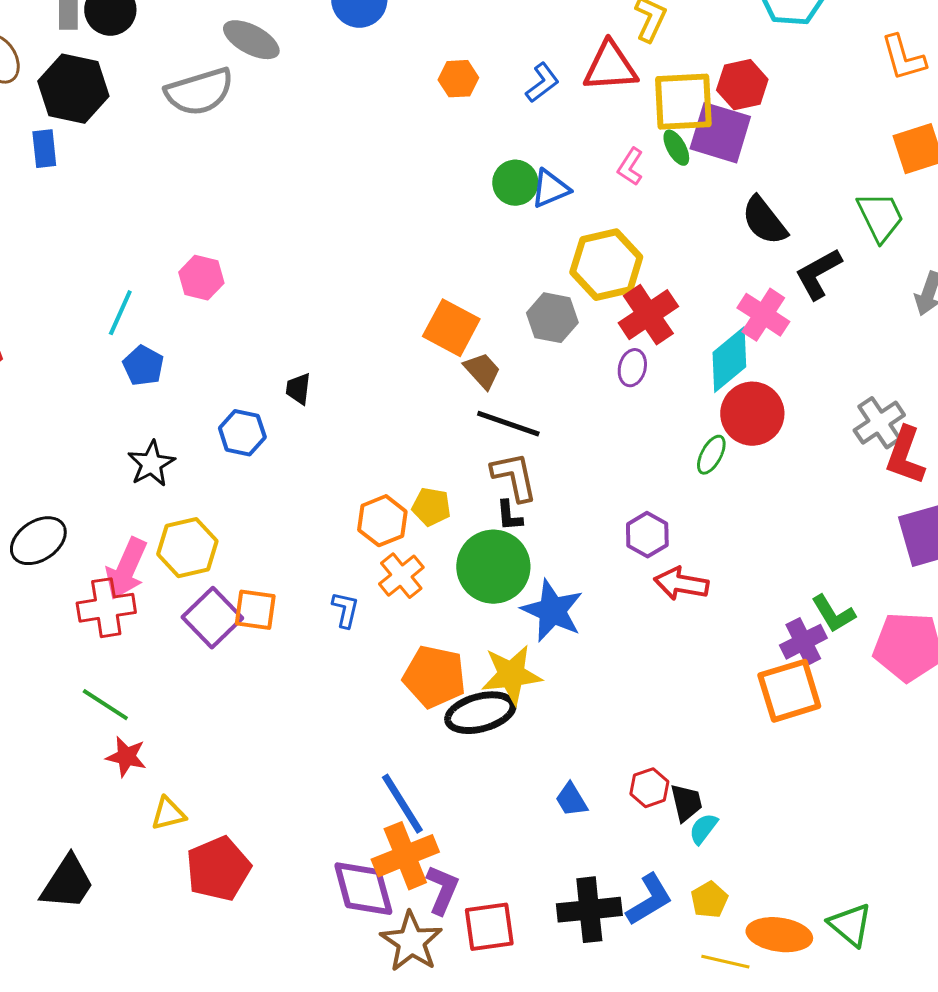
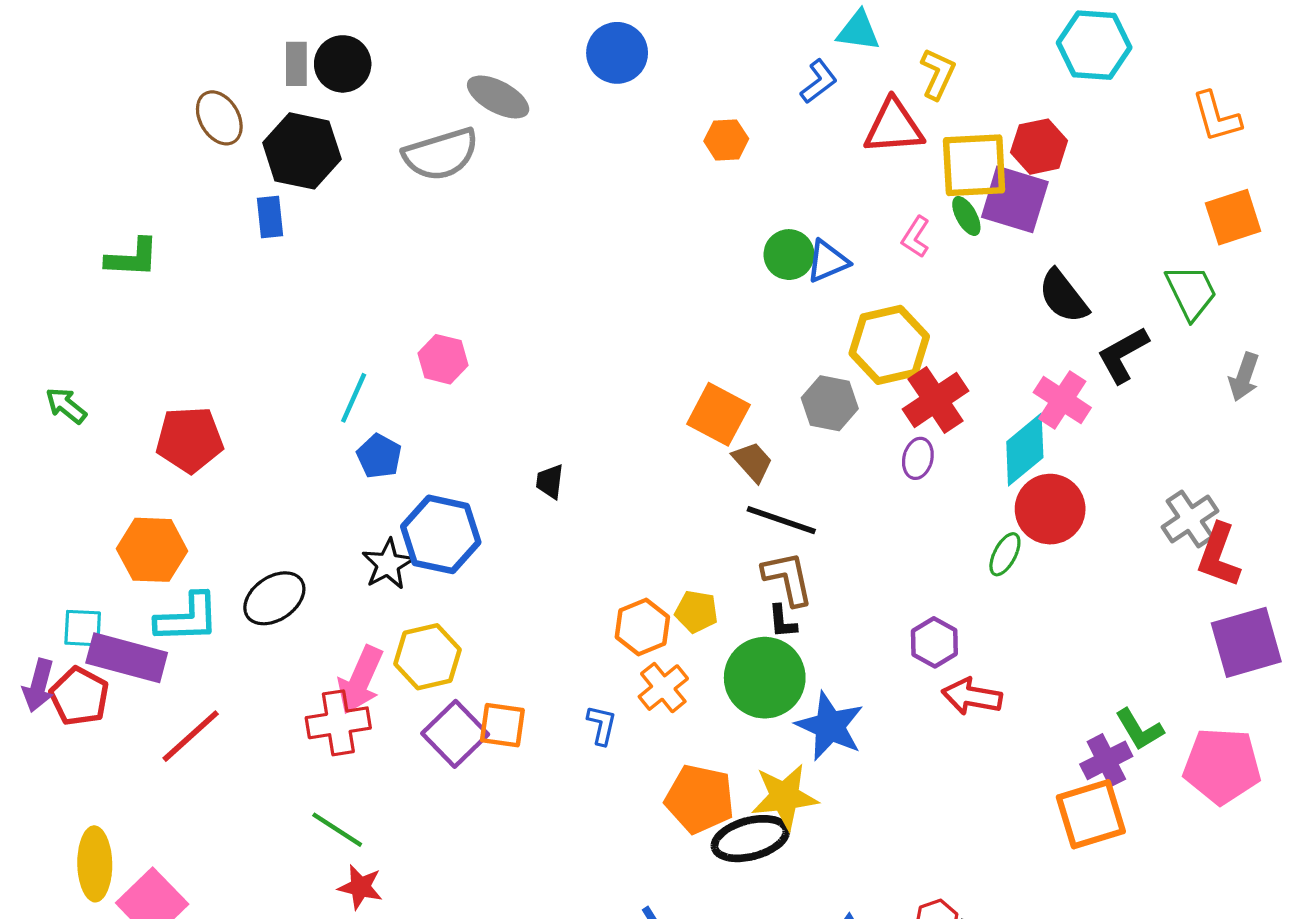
blue L-shape: (542, 83) -> (819, 82), moved
blue hexagon: (242, 433) -> (441, 534), moved, size x1.5
black ellipse: (38, 541) -> (274, 598), moved

